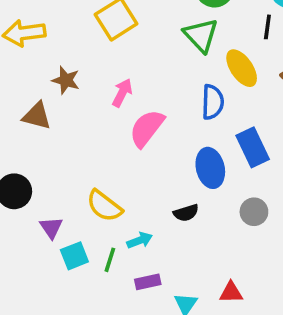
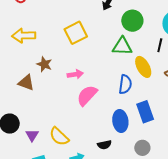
green triangle: (201, 35) -> (122, 46), turned -50
pink arrow: (122, 93) -> (75, 74), turned 49
purple triangle: (51, 228) -> (32, 135), moved

